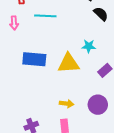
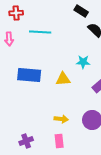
yellow triangle: (69, 63) -> (63, 79), size x0.7

